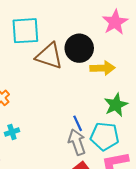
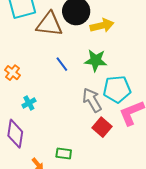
green star: (116, 105) -> (96, 60), moved, turned -30
blue line: (78, 123) -> (62, 64), moved

